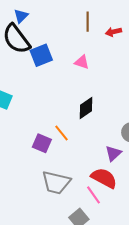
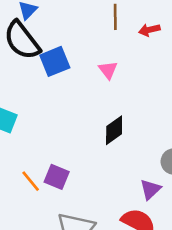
pink triangle: (82, 62) -> (108, 70), turned 35
orange line: (62, 133) -> (31, 181), moved

